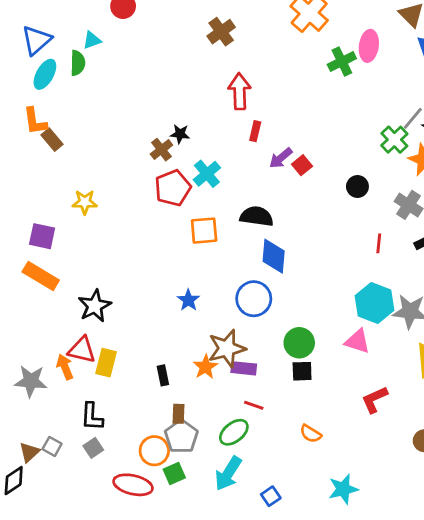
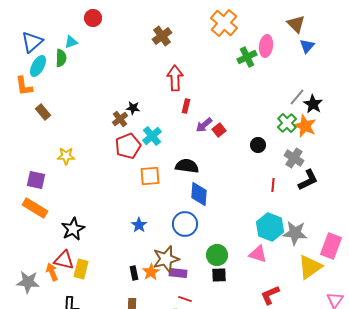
orange L-shape: (35, 121) -> (24, 86), moved
green cross: (394, 140) -> (287, 123), moved
black rectangle: (163, 375) -> (134, 273), moved

